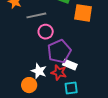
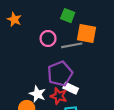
gray line: (36, 15) -> (72, 45), moved
pink circle: (46, 32) -> (48, 38), moved

